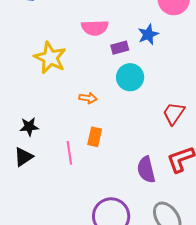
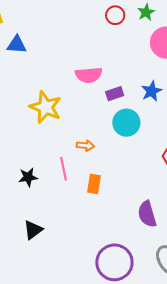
blue star: (148, 34) -> (152, 91), moved
pink line: (69, 153) -> (63, 169), moved
black triangle: (23, 157) -> (33, 230), moved

